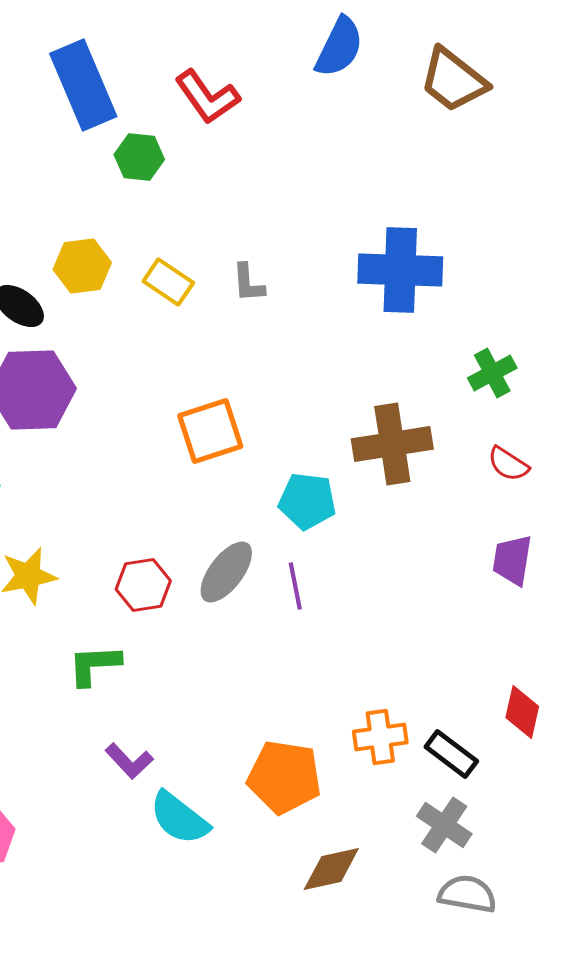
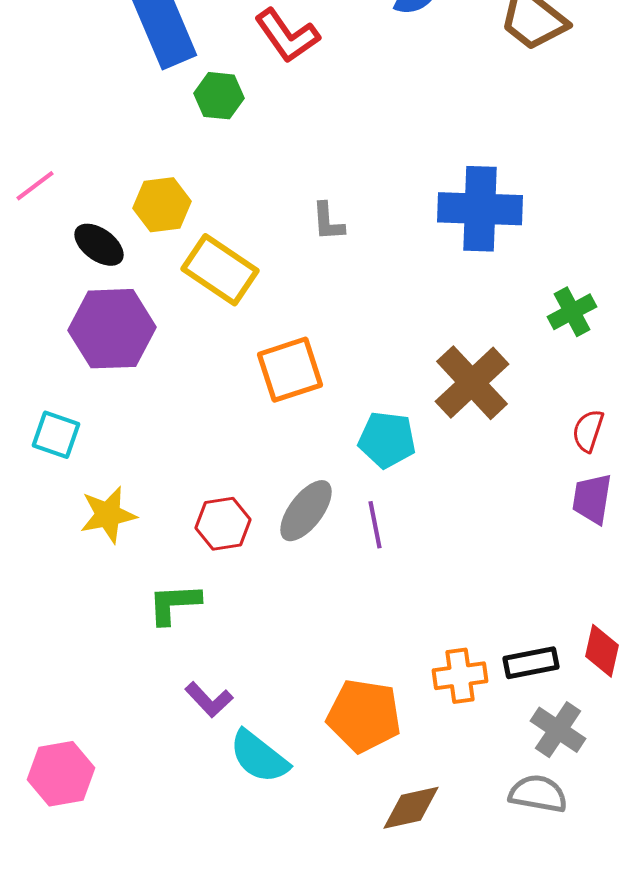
yellow rectangle: (168, 282) -> (220, 270), moved, size x1.5
brown cross: (392, 444) -> (472, 383), turned -34
red semicircle: (508, 464) -> (588, 431), moved, turned 75
black rectangle: (451, 754) -> (531, 663), moved, turned -48
gray cross: (444, 825) -> (558, 730), moved
gray semicircle: (467, 894) -> (538, 794), moved

